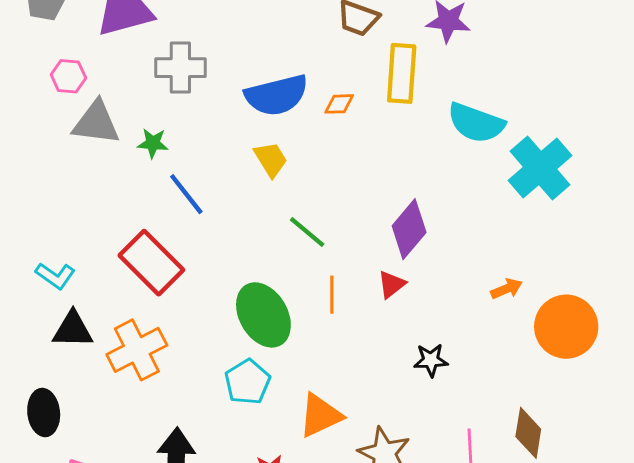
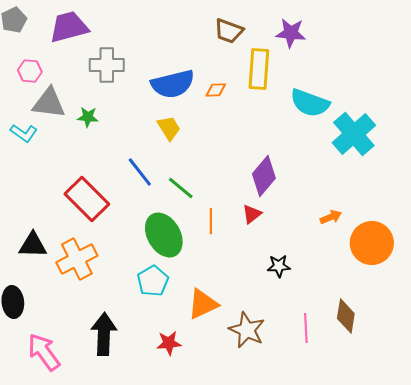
blue line: (186, 194) -> (140, 172), moved
green line: (307, 232) -> (181, 188), moved
cyan L-shape: (55, 276) -> (24, 133), moved

